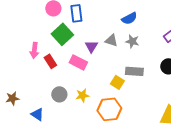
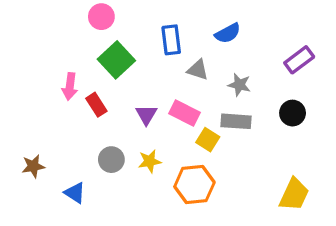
blue rectangle: (76, 13) -> (171, 40), moved
gray star: (132, 41) -> (239, 85), moved
purple triangle: (91, 46) -> (146, 115), moved
pink rectangle: (78, 62) -> (184, 113), moved

